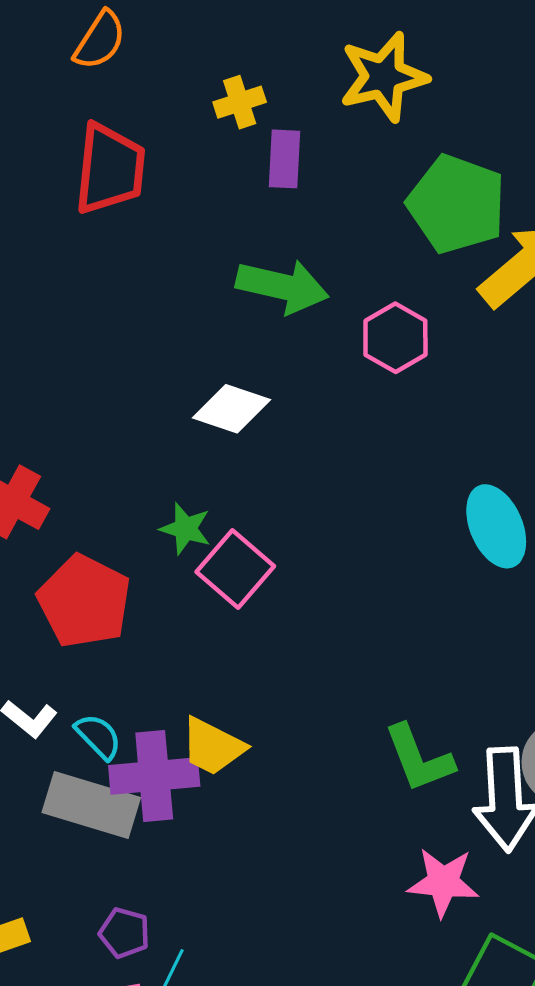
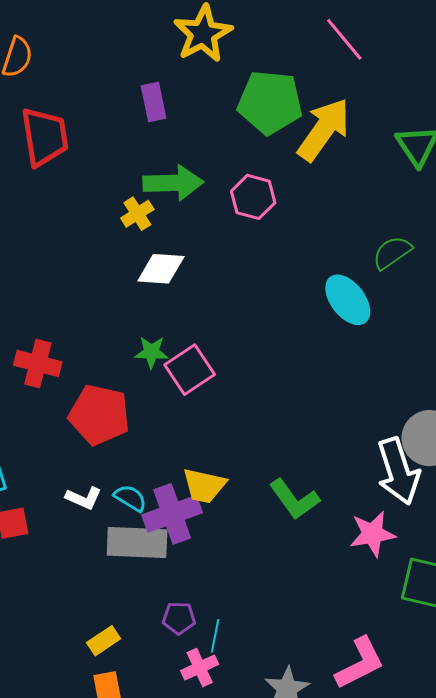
yellow cross: (240, 102) -> (137, 214), moved
pink square: (235, 569) -> (190, 370), turned 30
green L-shape: (419, 758) -> (294, 499), moved

